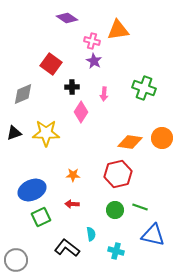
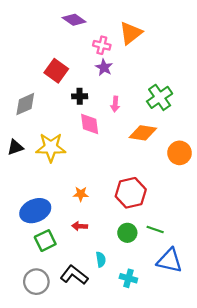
orange triangle: (118, 30) -> (131, 33), turned -30
green cross: (144, 88) -> (160, 97), turned 35
pink diamond: (81, 112) -> (90, 124), turned -40
orange diamond: (130, 142) -> (143, 133), moved
gray circle: (16, 260) -> (36, 282), moved

